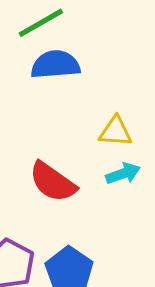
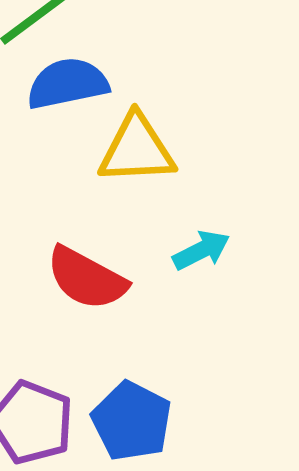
yellow triangle: (115, 132) -> (137, 149), moved, size x1.4

